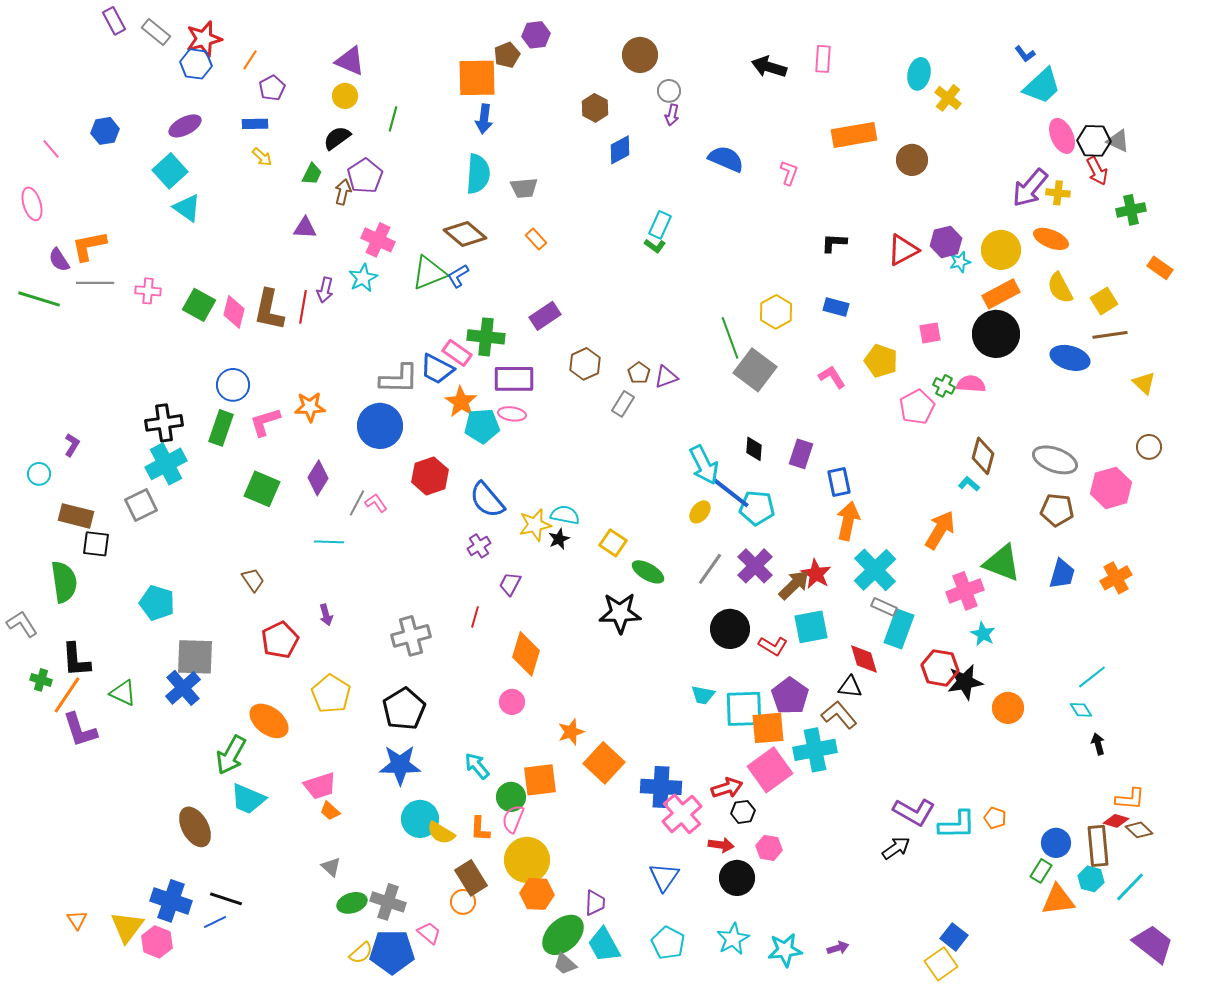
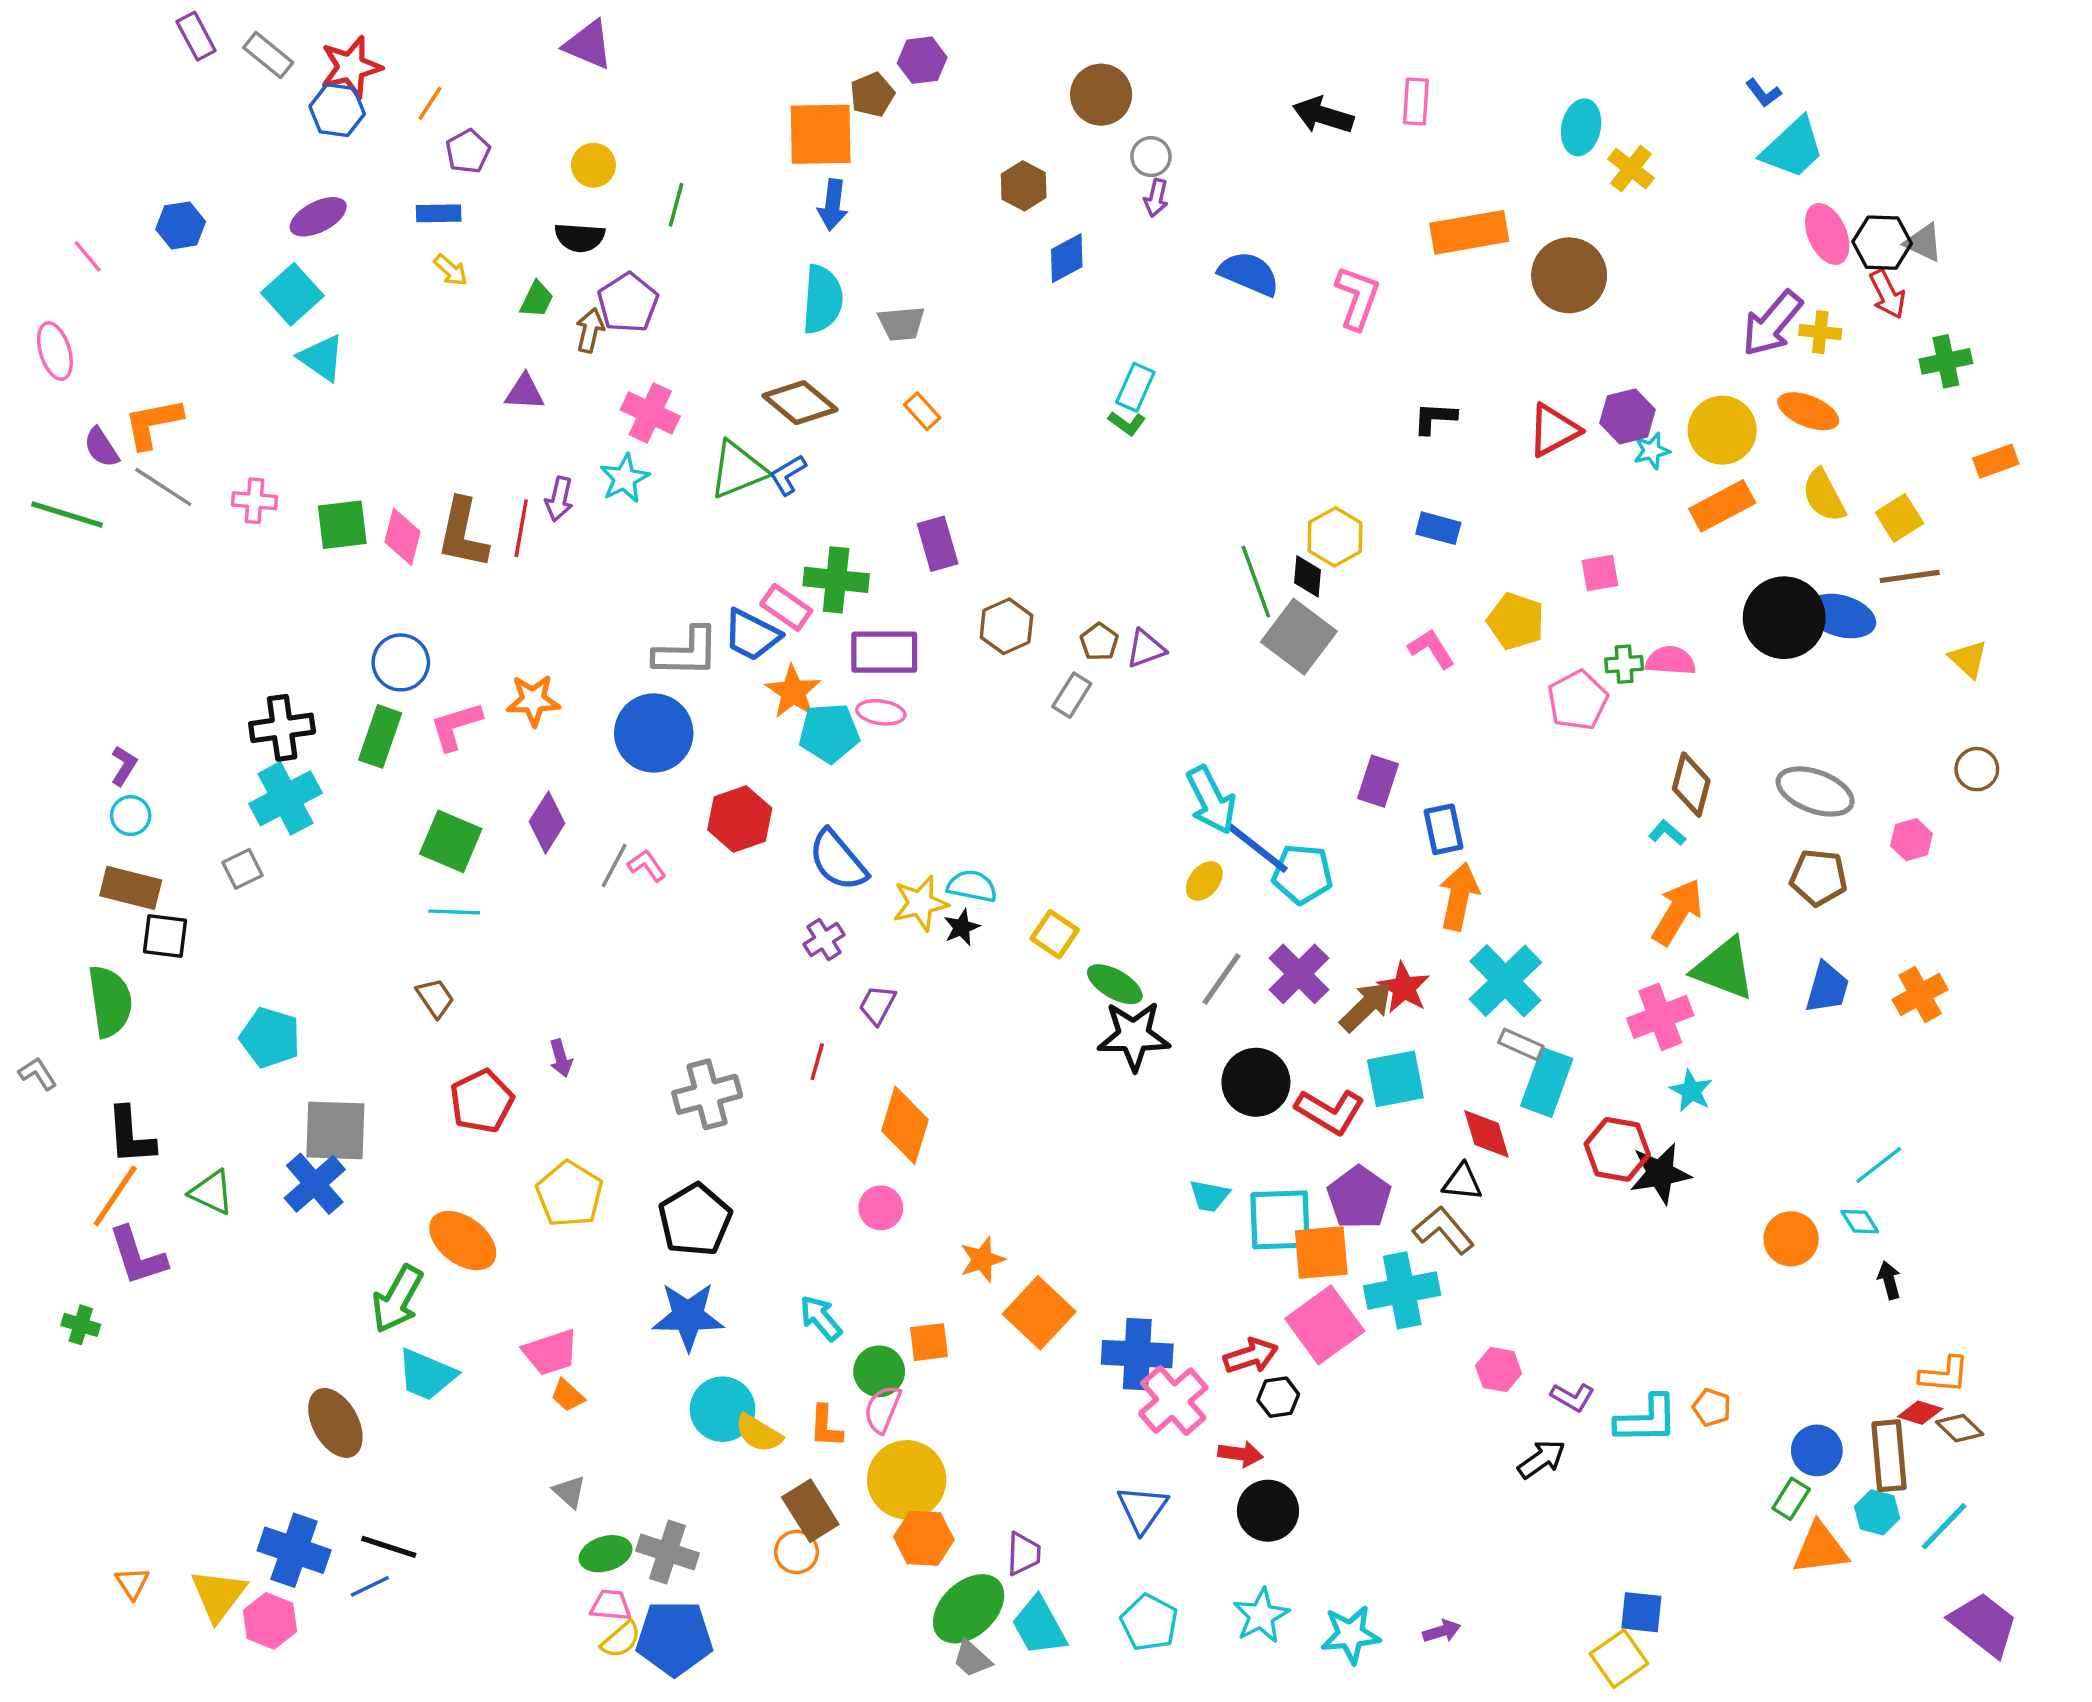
purple triangle: (350, 61) -> (588, 45), moved
black semicircle: (337, 138) -> (580, 237), turned -140
brown circle: (912, 160) -> (1569, 275), size x1.4
pink L-shape: (789, 173) -> (1357, 298), size x1.5
orange rectangle: (1160, 268) -> (1996, 461), turned -55
gray line: (95, 283) -> (163, 487), turned 33
green square: (199, 305) -> (342, 525), turned -36
purple rectangle: (545, 316) -> (938, 544), turned -72
black circle: (996, 334) -> (1784, 618), moved
green cross: (944, 386) -> (1624, 664), turned -30
black diamond: (754, 449) -> (1308, 576), moved
cyan circle: (39, 474) -> (131, 816), moved
pink hexagon: (1111, 488) -> (1911, 840), size x0.6
gray square: (141, 505) -> (242, 869), size x0.7
orange arrow: (940, 530) -> (1677, 912), moved
cyan line: (329, 542) -> (454, 912), moved
black star: (620, 613) -> (1134, 1036), moved
gray L-shape: (22, 624) -> (38, 1074), size x0.7
red L-shape: (773, 646) -> (1330, 1112), size x1.4
green cross: (41, 680) -> (81, 1325), moved
orange circle: (1008, 708) -> (1791, 1239), moved
orange square: (540, 780) -> (929, 1342), size x0.7
purple L-shape: (914, 812) -> (1573, 1397), size x0.6
pink hexagon: (769, 848) -> (1499, 1370), moved
pink trapezoid: (429, 933) -> (611, 1605), moved, turned -35
blue square: (954, 937) -> (1641, 1612), turned -32

